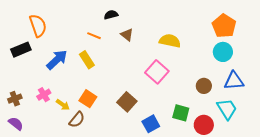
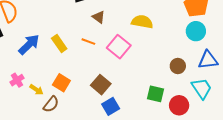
orange line: (94, 36) -> (88, 42), moved
pink square: (157, 72) -> (119, 47), moved
blue square: (151, 124) -> (111, 106), moved

